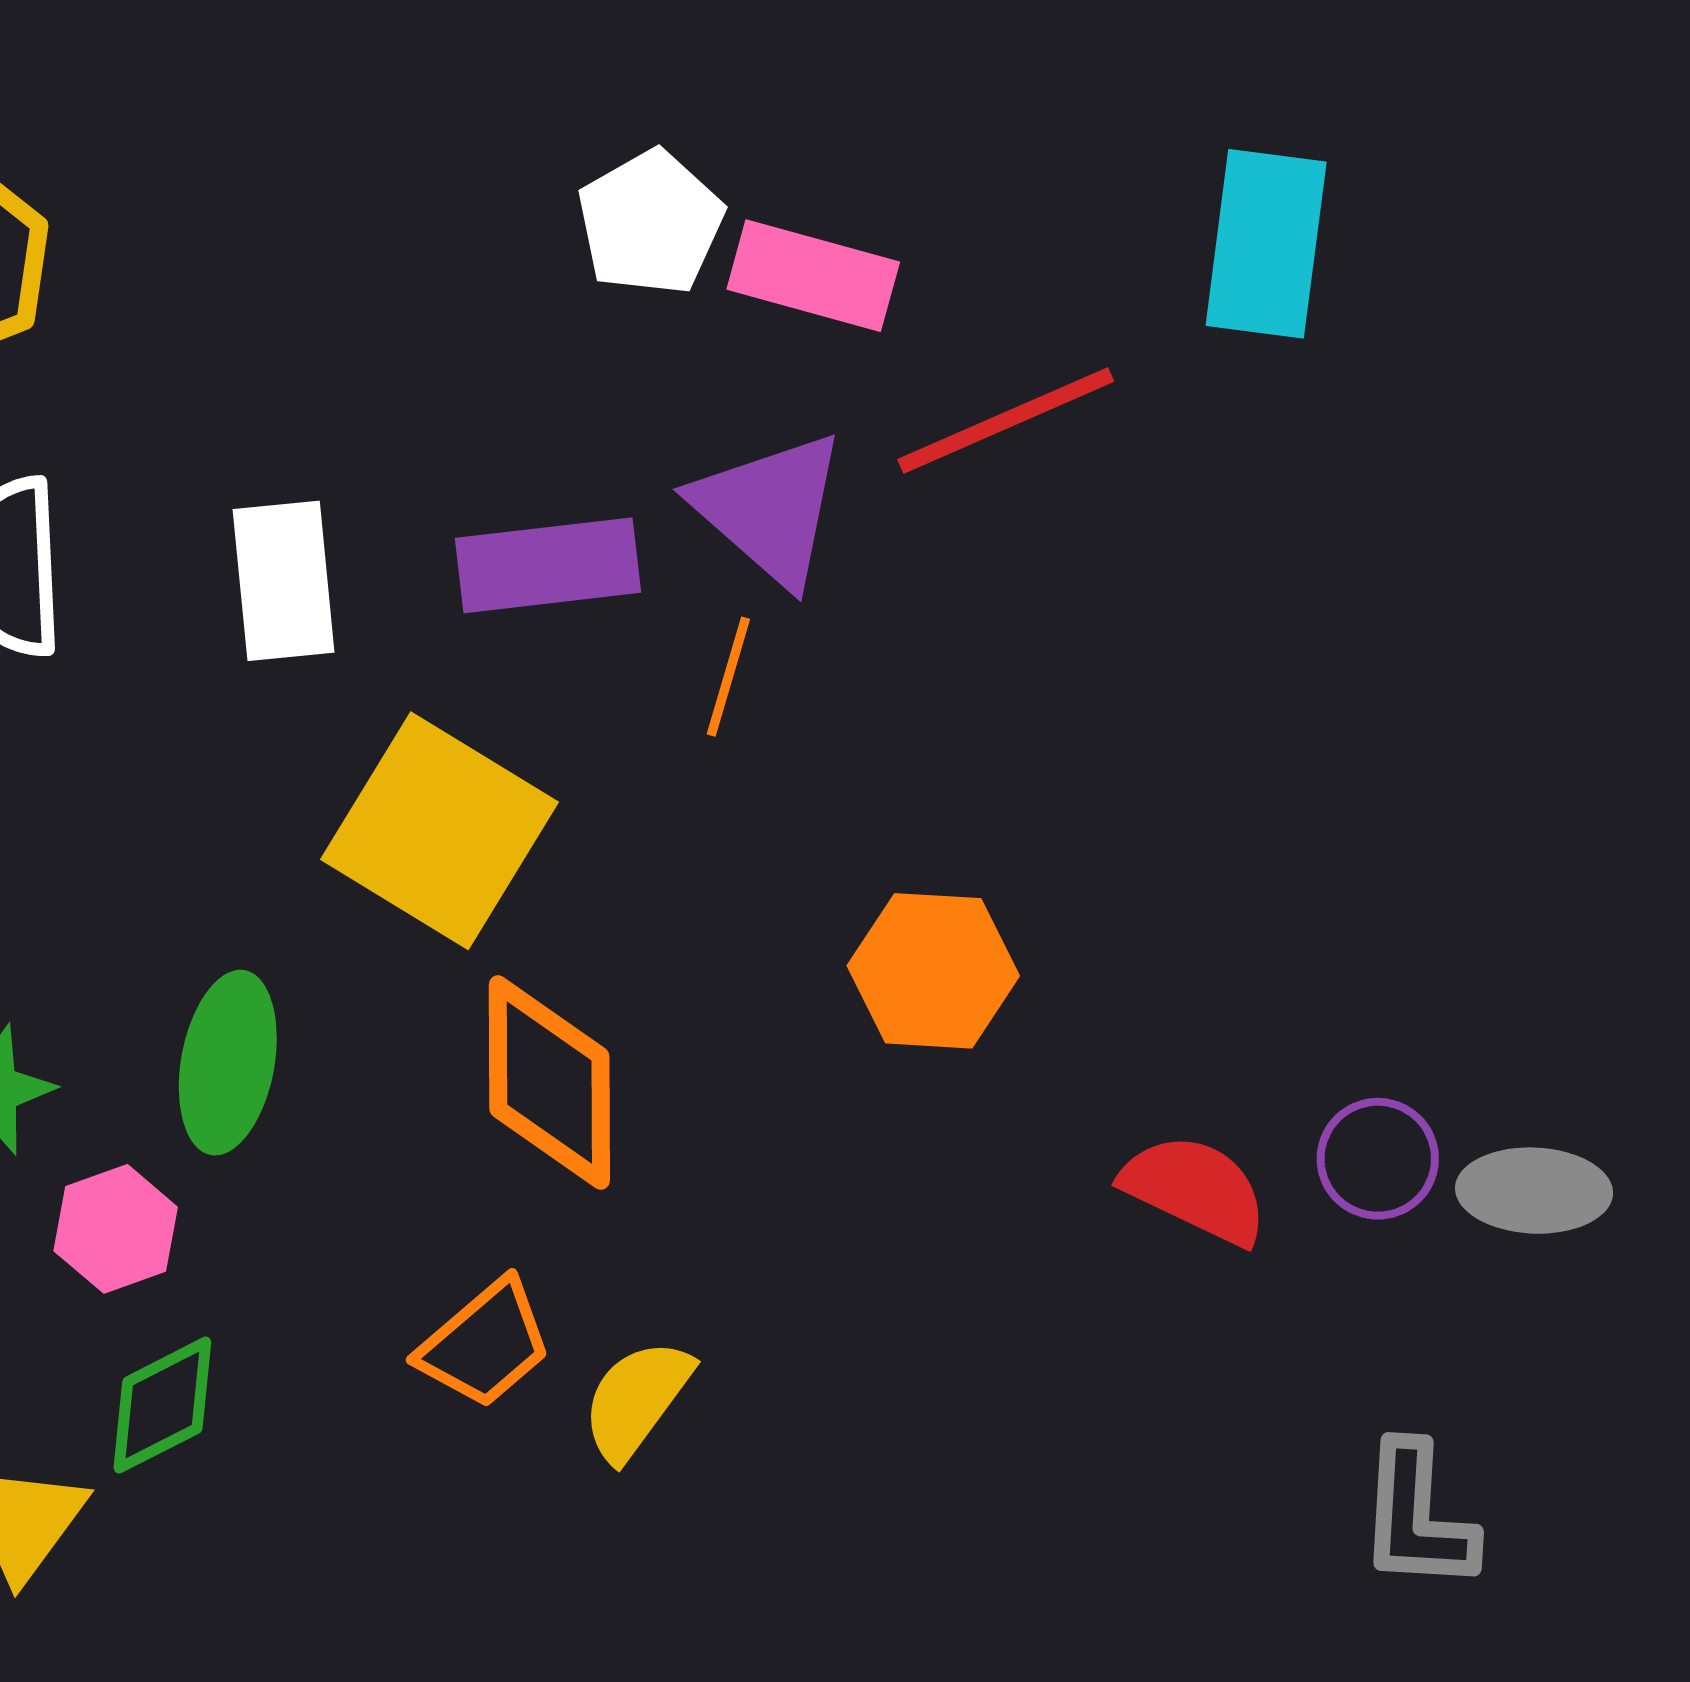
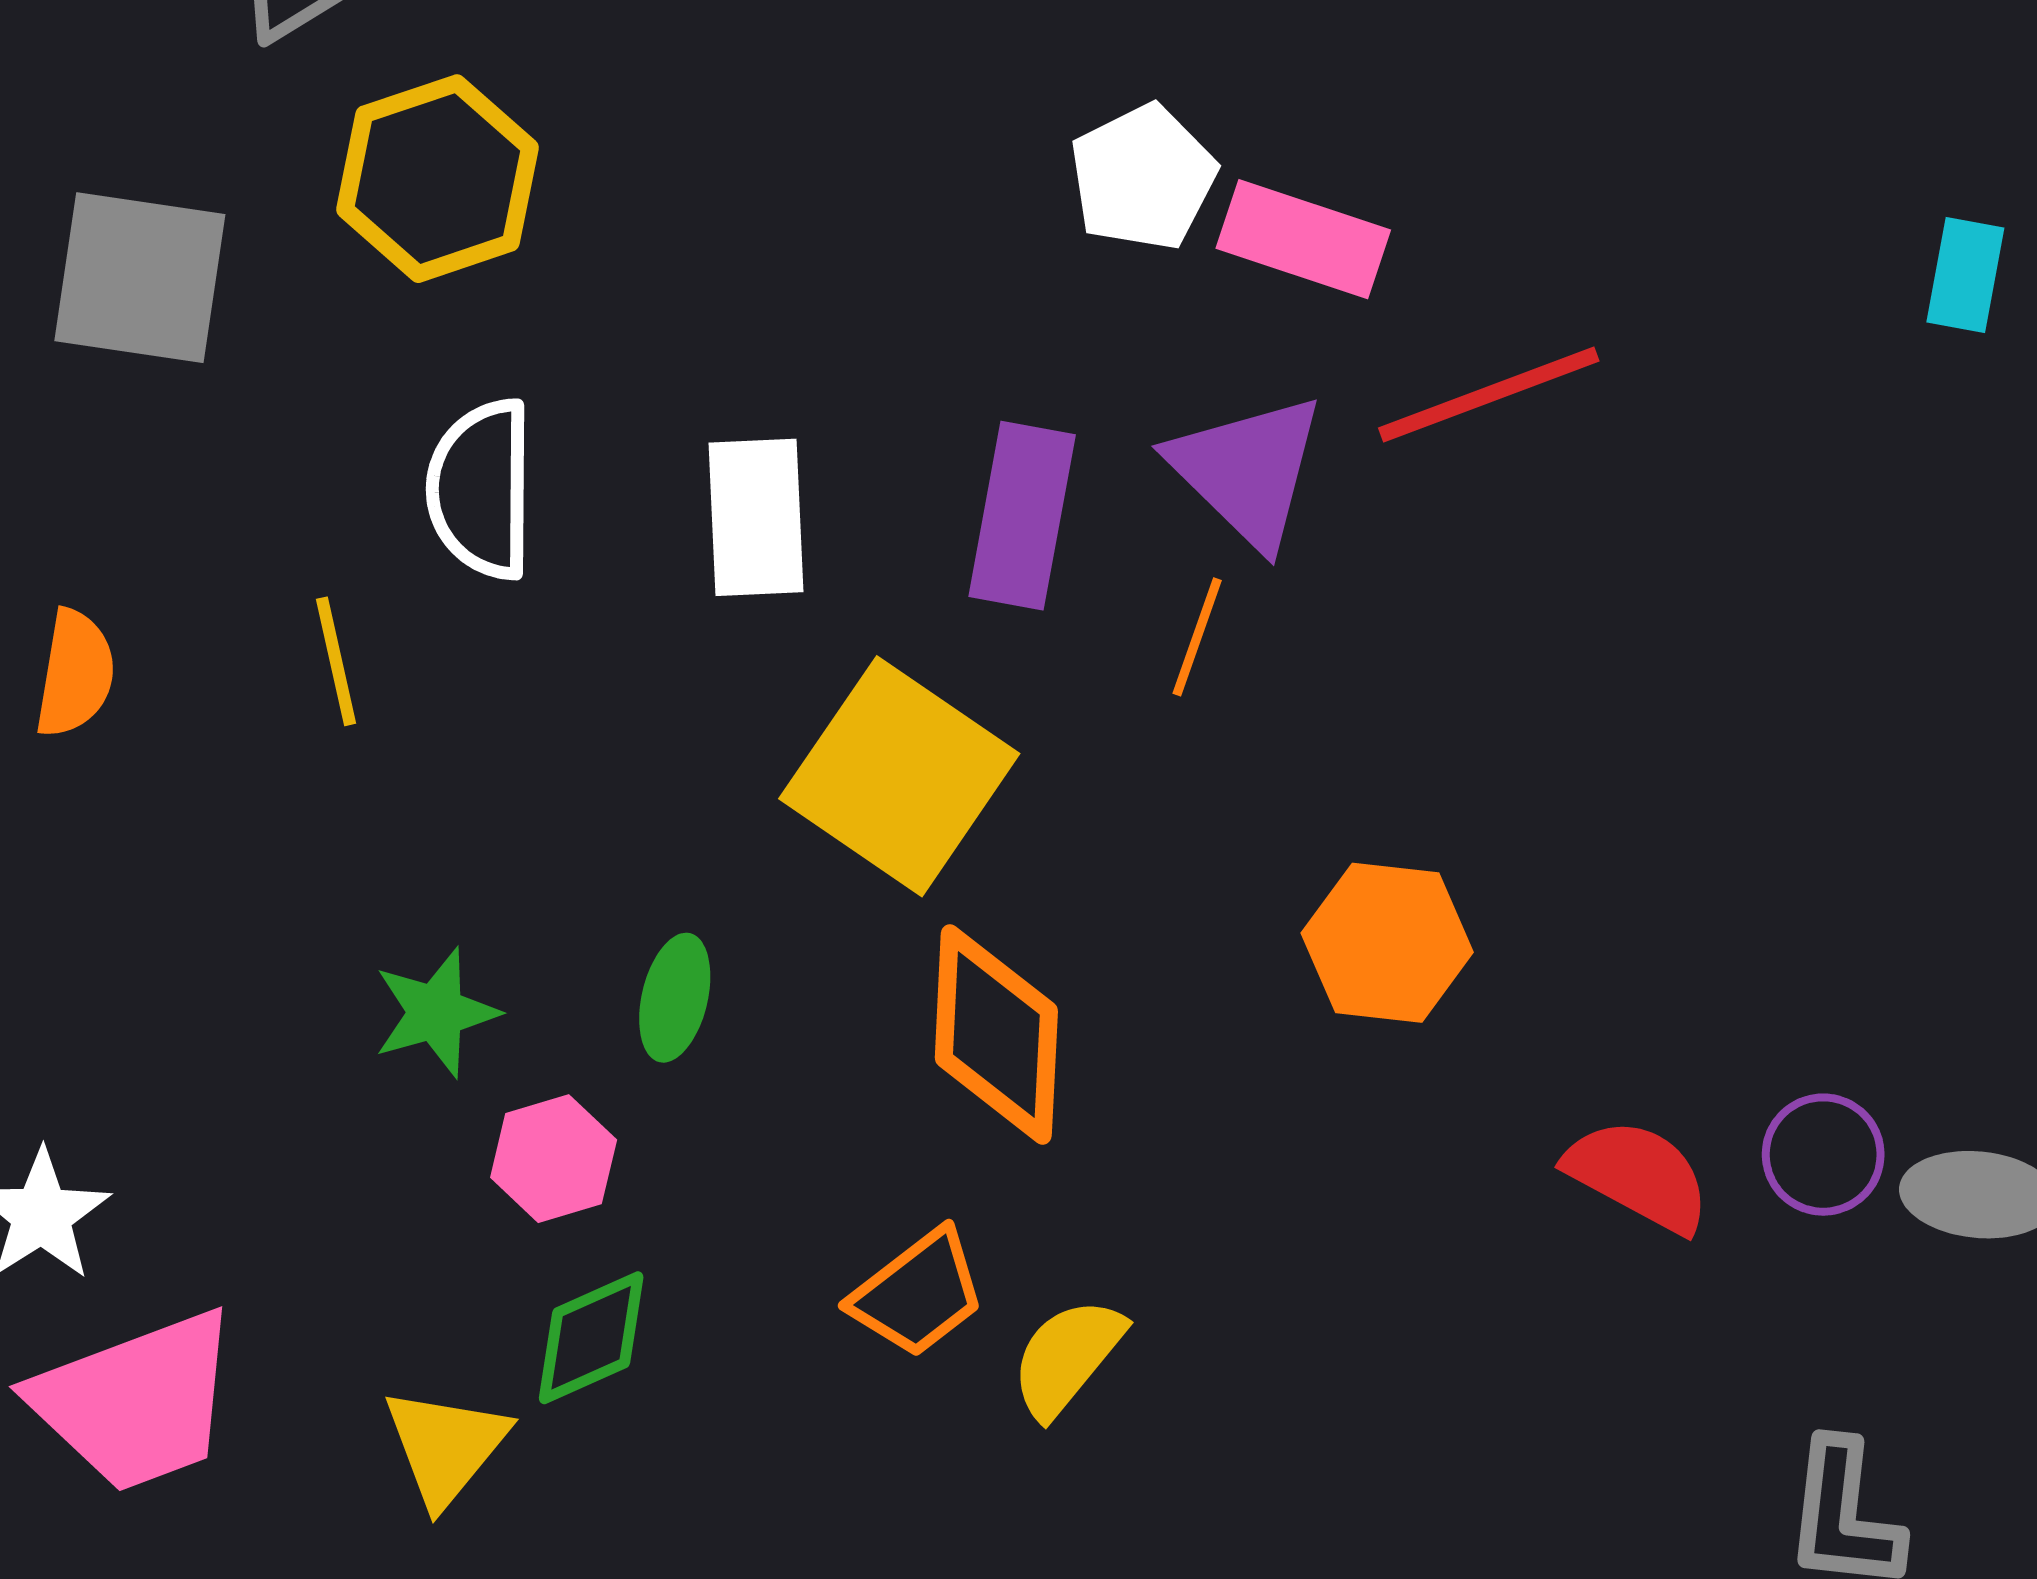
cyan rectangle: (1266, 244) -> (1965, 275), moved, size x0.6
purple rectangle: (548, 565) -> (1022, 516), turned -76
green ellipse: (228, 1063) -> (675, 998), size x0.7

